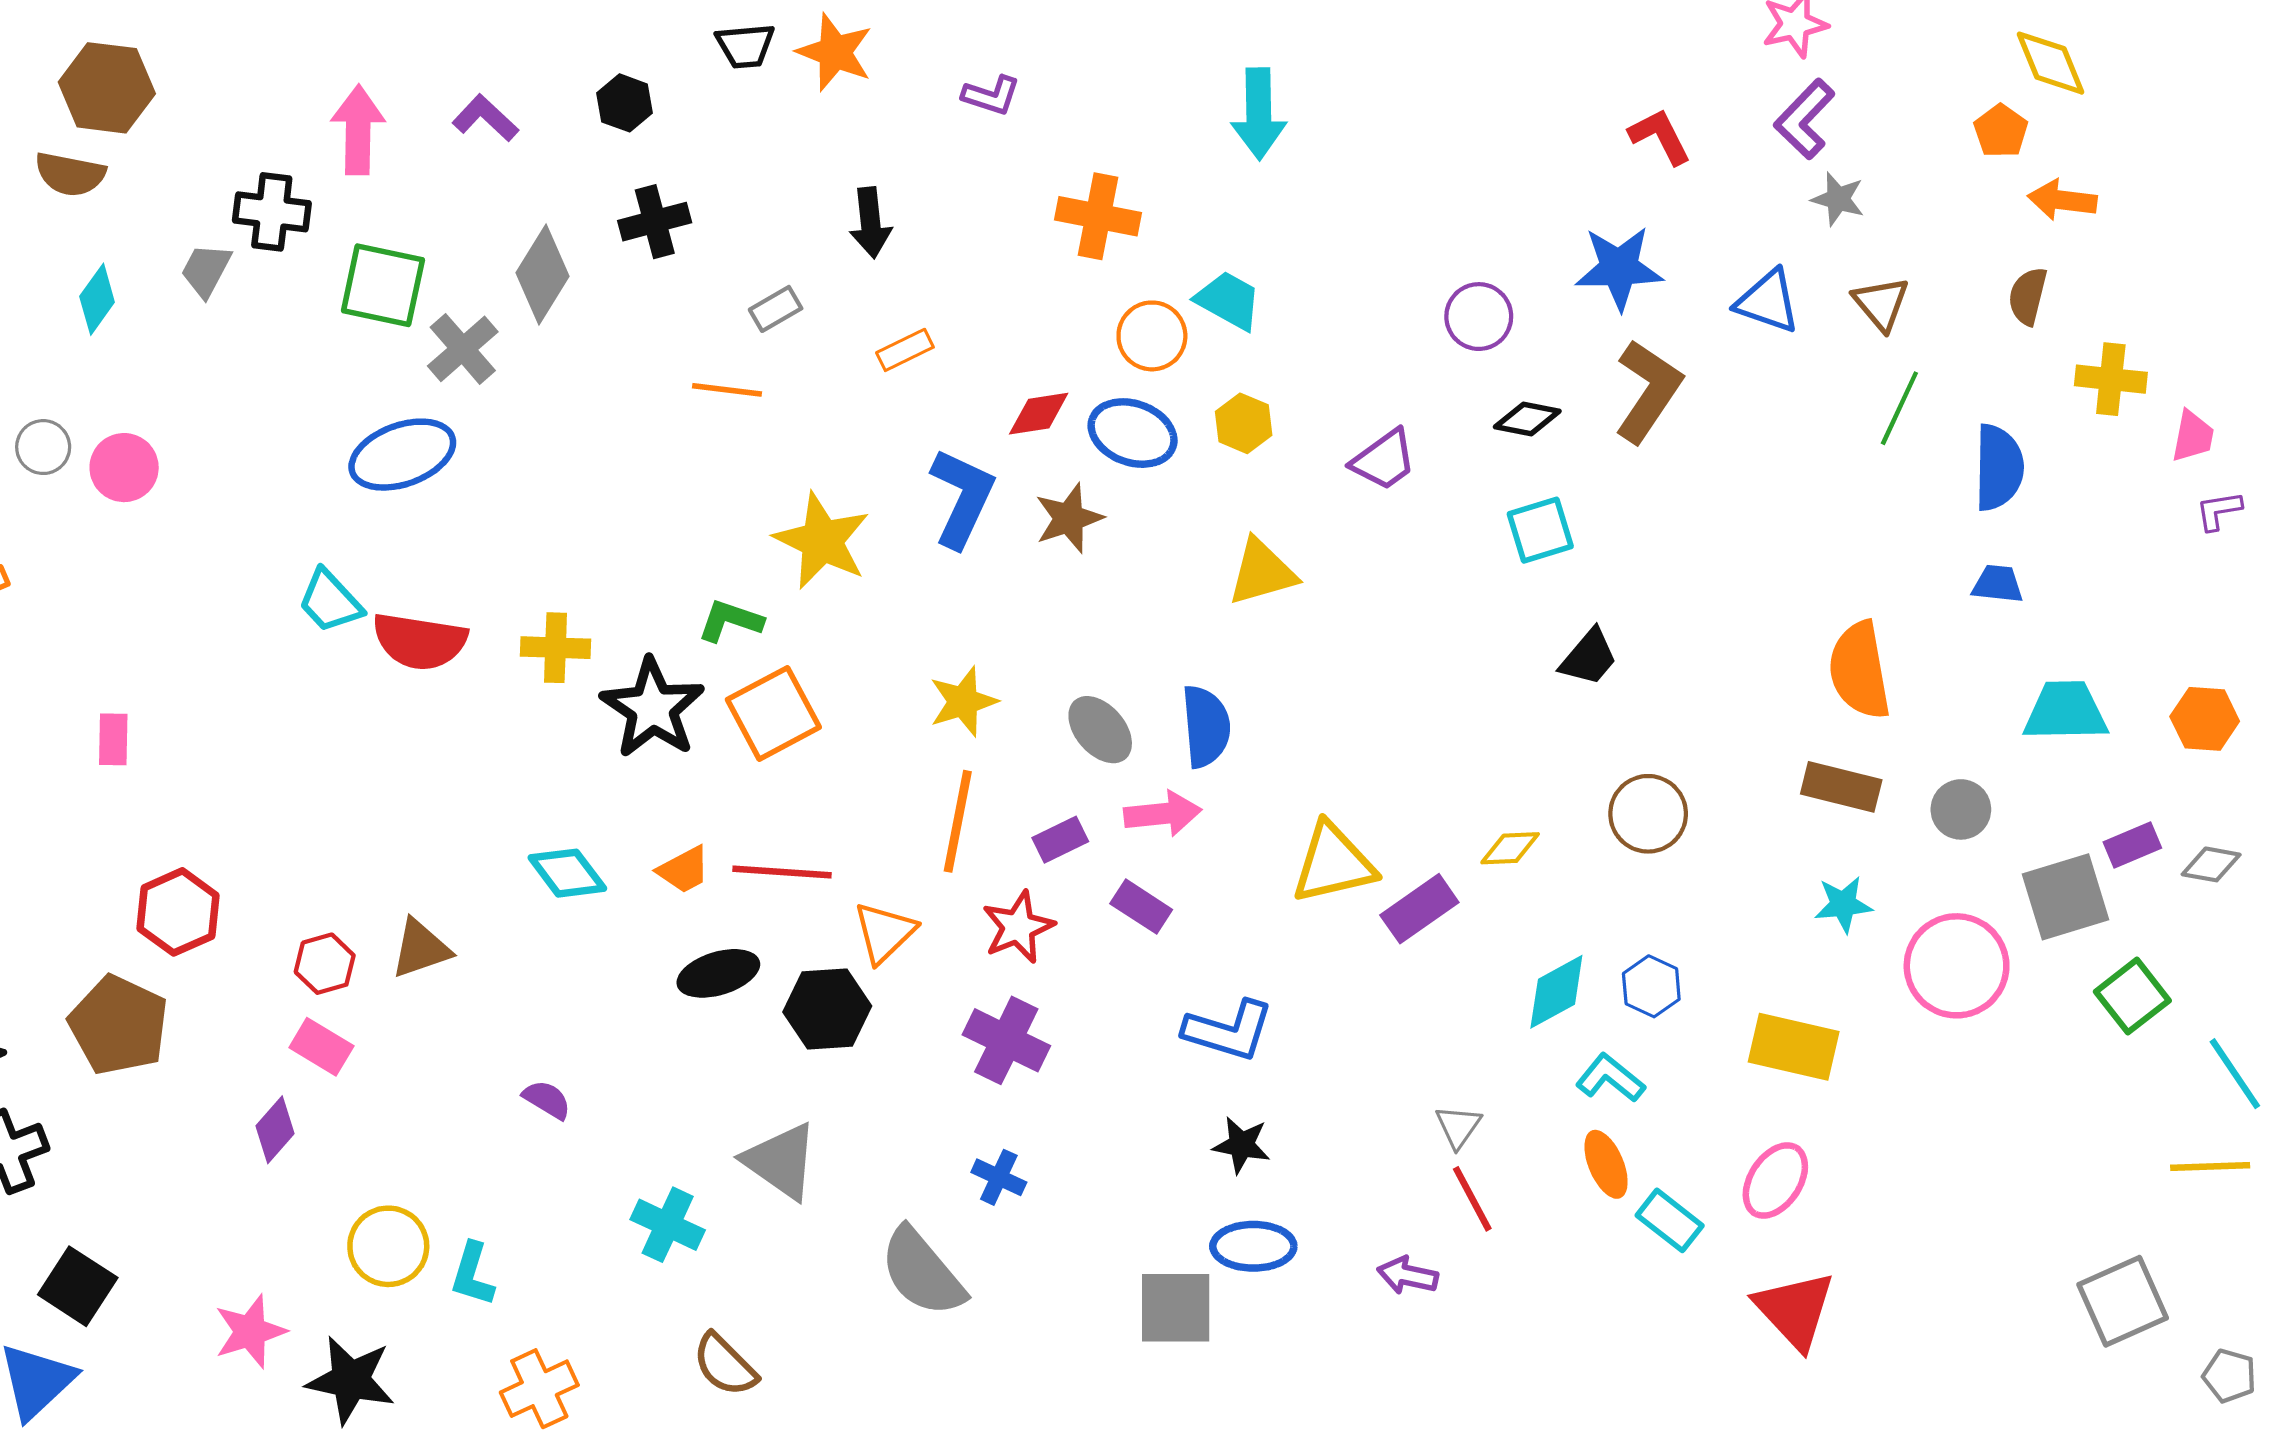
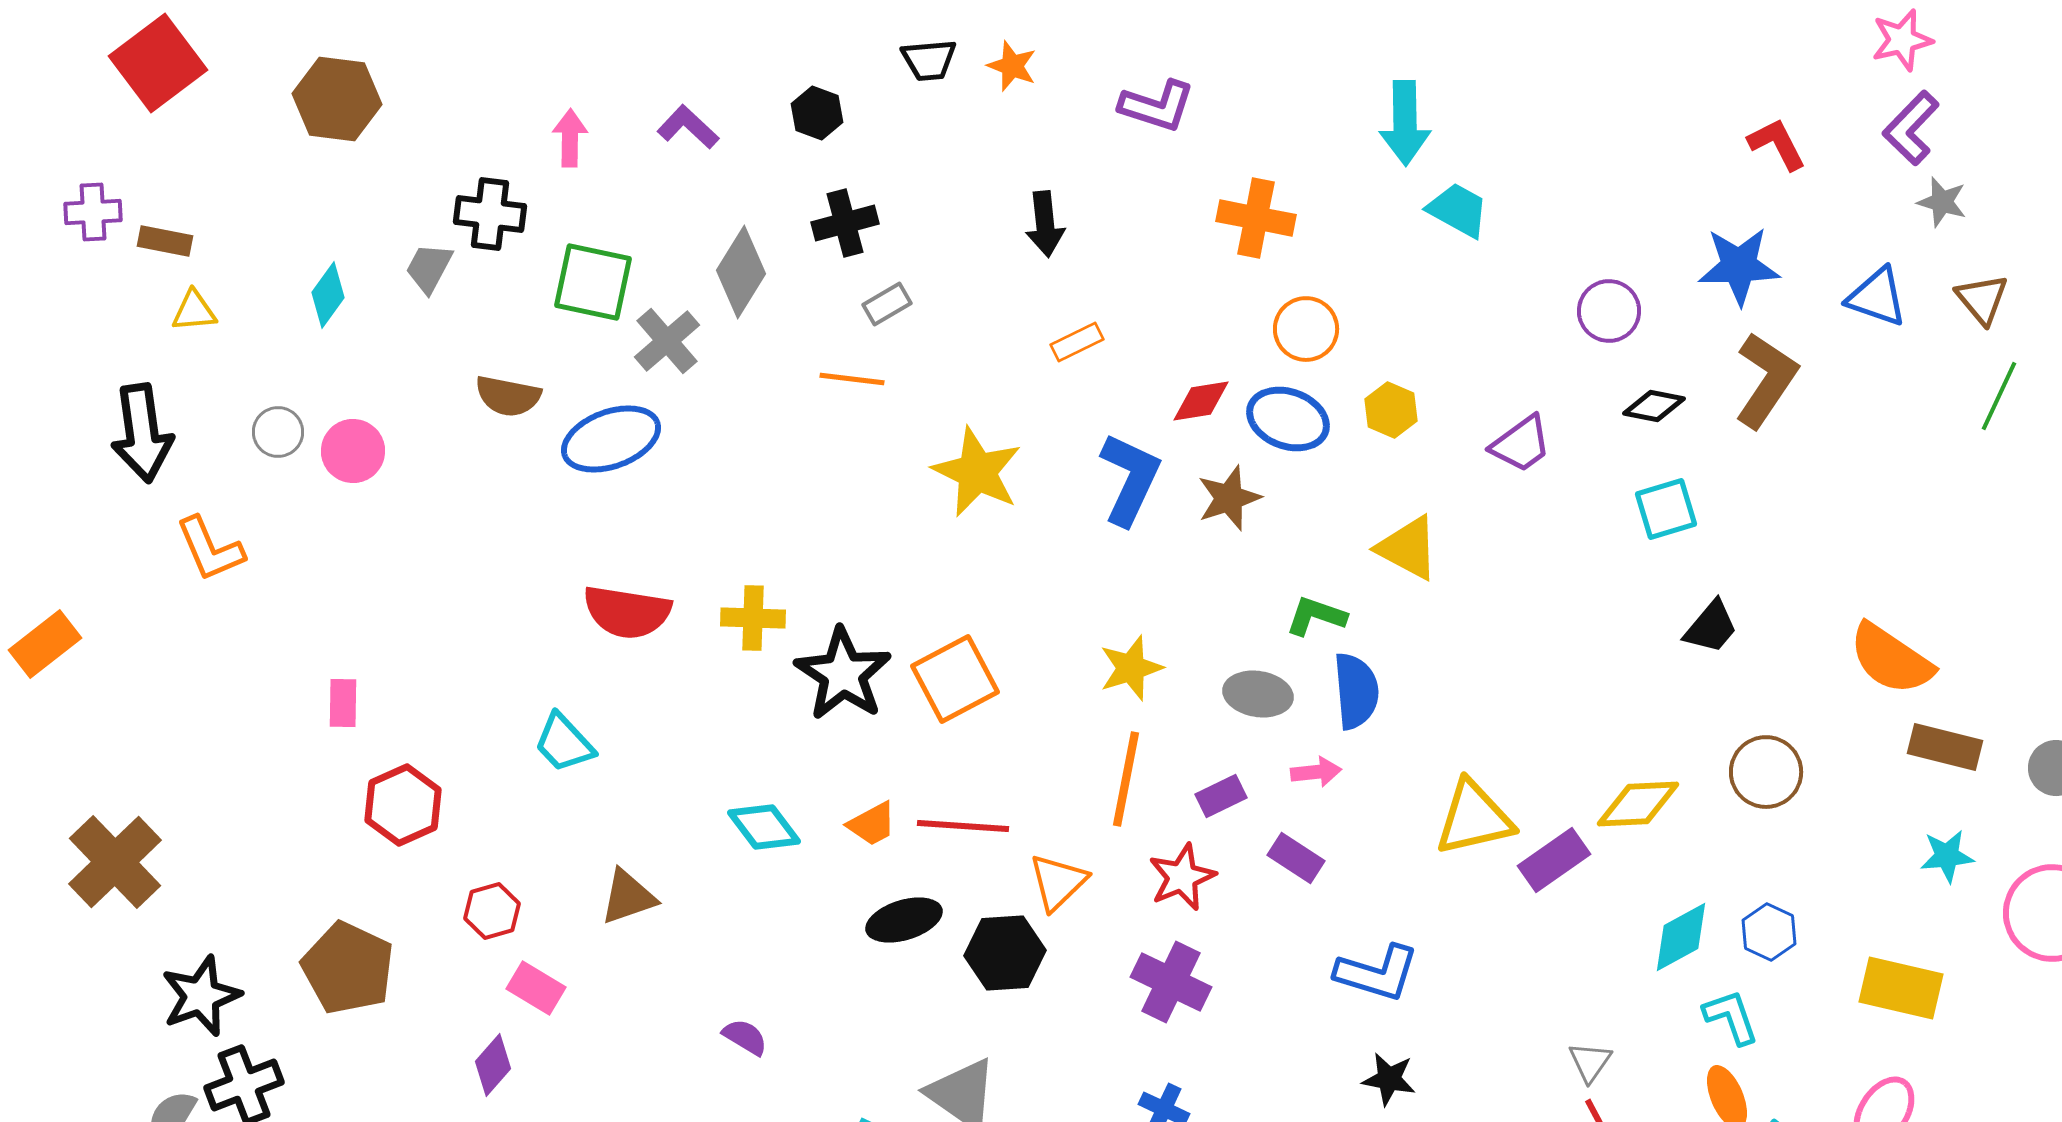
orange star: (835, 52) -> (1012, 66), size x0.7
purple L-shape: (991, 95) -> (1157, 106), size x1.4
pink arrow: (358, 130) -> (570, 138), size x0.7
brown semicircle: (70, 174) -> (508, 396), moved
cyan trapezoid: (1229, 300) -> (1458, 210), moved
gray rectangle: (776, 309) -> (887, 304), moved
orange line: (727, 390) -> (852, 379), moved
yellow star: (822, 541) -> (977, 472), moved
yellow triangle: (1262, 572) -> (1408, 548), turned 44
cyan trapezoid: (330, 601) -> (564, 743), moved
green L-shape: (730, 621) -> (1316, 616), moved
orange semicircle: (1860, 670) -> (1891, 659), moved, turned -46
gray ellipse: (1100, 730) -> (1258, 694), turned -40
pink arrow: (1163, 814) -> (1316, 772), size x0.7
yellow diamond: (1510, 848) -> (1638, 804), size x1.5
red hexagon: (178, 912) -> (403, 805), moved
red hexagon: (325, 964) -> (492, 911), moved
cyan L-shape: (1610, 1078) -> (1731, 1017), turned 32

